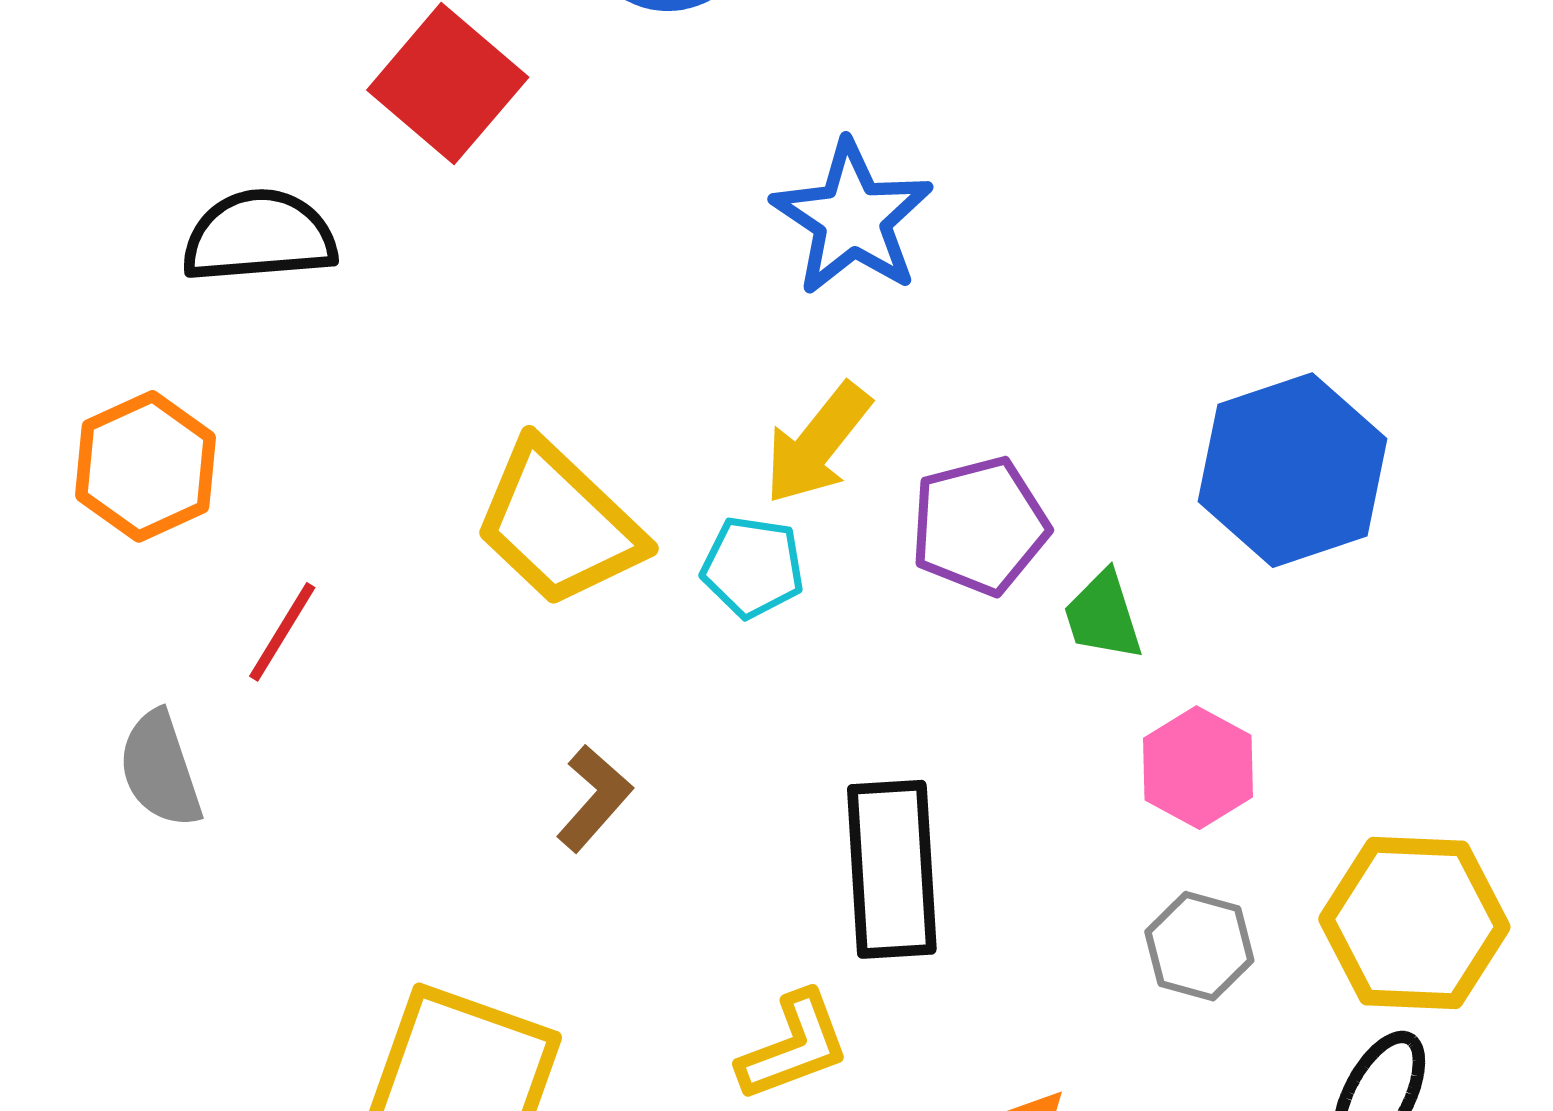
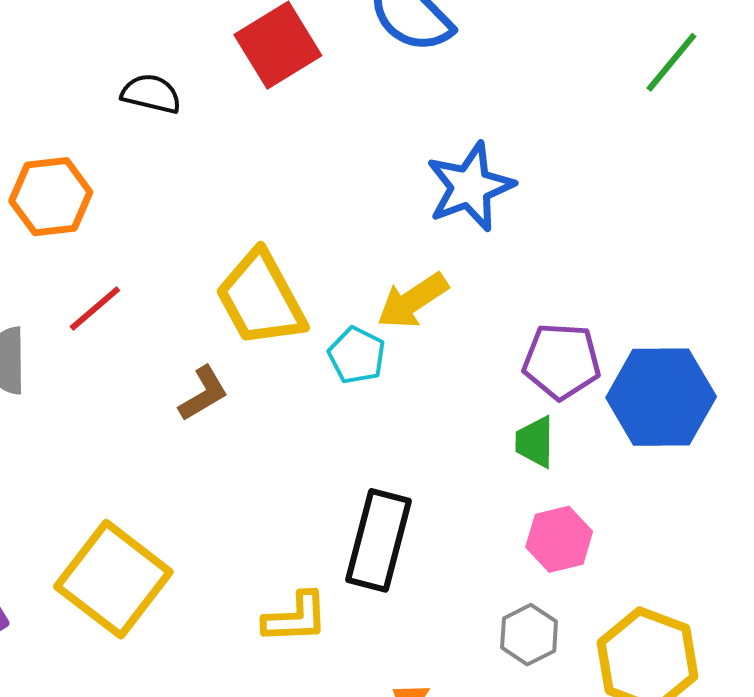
black semicircle: (259, 236) -> (151, 94), size x0.7
purple pentagon: (980, 526) -> (562, 361), moved
brown L-shape: (594, 798) -> (203, 394), moved

